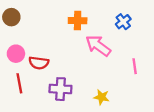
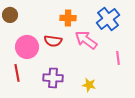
blue cross: (123, 22) -> (108, 19), size x1.6
pink circle: (16, 54) -> (27, 47), moved, size x1.5
red semicircle: (39, 63) -> (53, 41), moved

